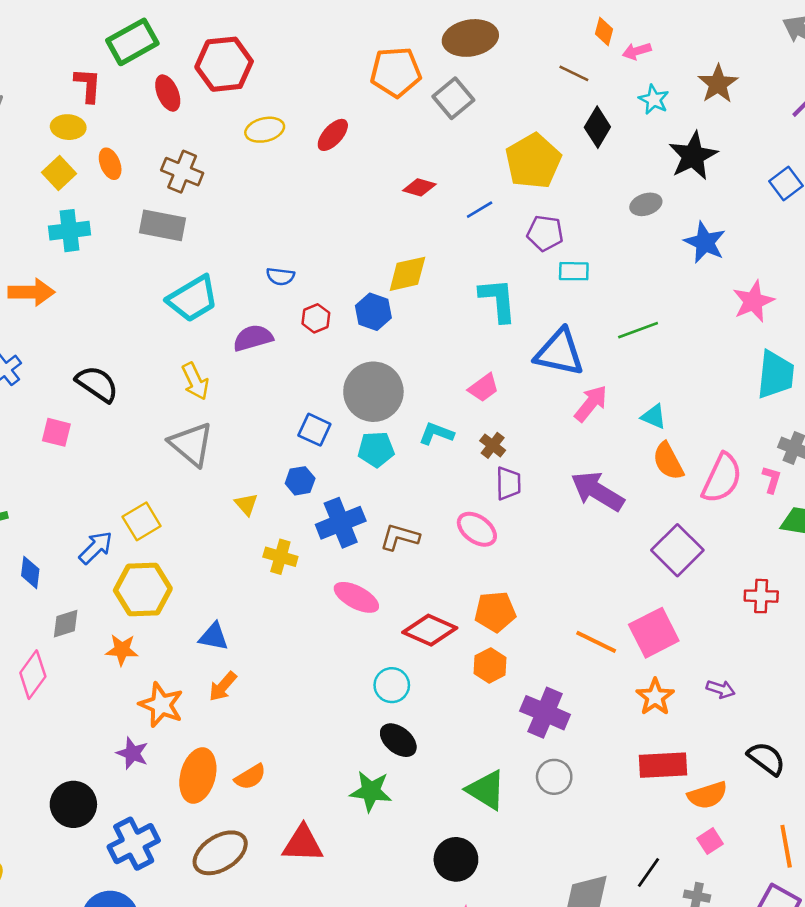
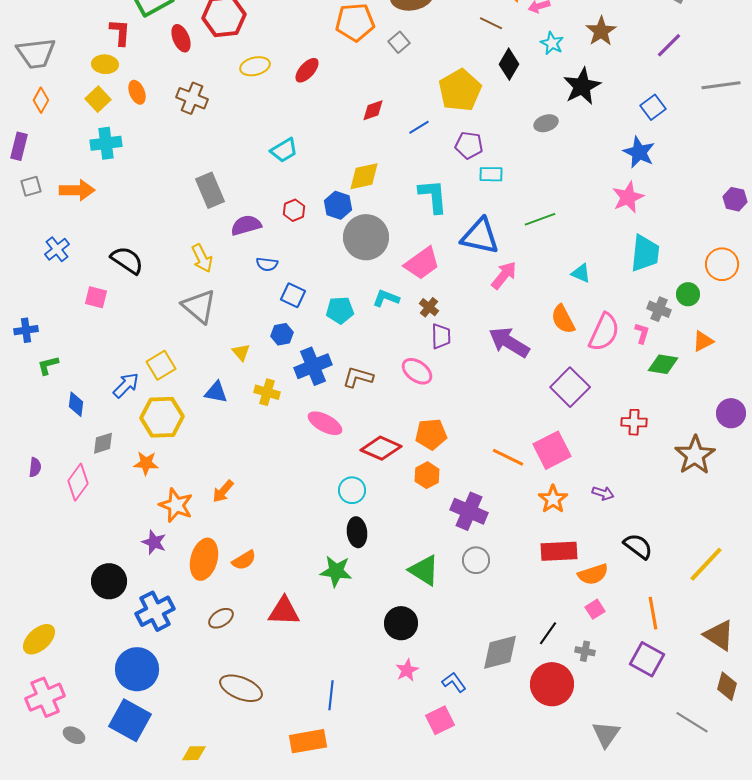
gray square: (453, 98) -> (399, 42), size x0.7
red diamond: (419, 187) -> (373, 110), turned -35
gray rectangle: (163, 225) -> (210, 190), moved, turned 56
blue star: (705, 242) -> (639, 152), moved
blue semicircle: (280, 276) -> (267, 264), moved
cyan trapezoid: (193, 299) -> (284, 150), moved, size x0.7
pink trapezoid: (483, 388) -> (422, 263), size x1.5
gray circle: (373, 392) -> (366, 237), moved
cyan triangle: (654, 417) -> (581, 273), moved
blue triangle: (214, 637) -> (216, 392), moved
black ellipse: (398, 740) -> (357, 532), turned 44
brown ellipse: (220, 853) -> (221, 618), size x0.6

